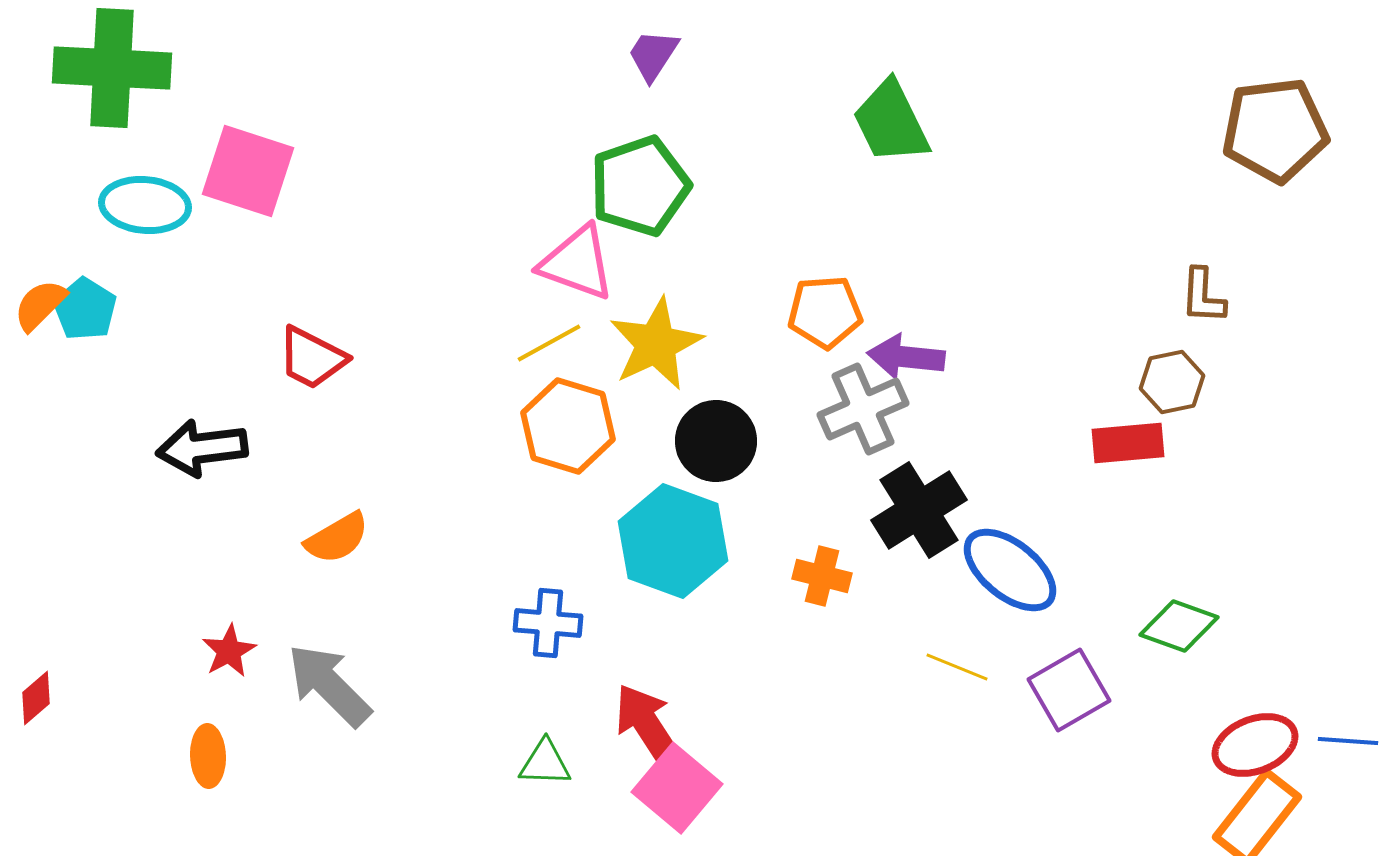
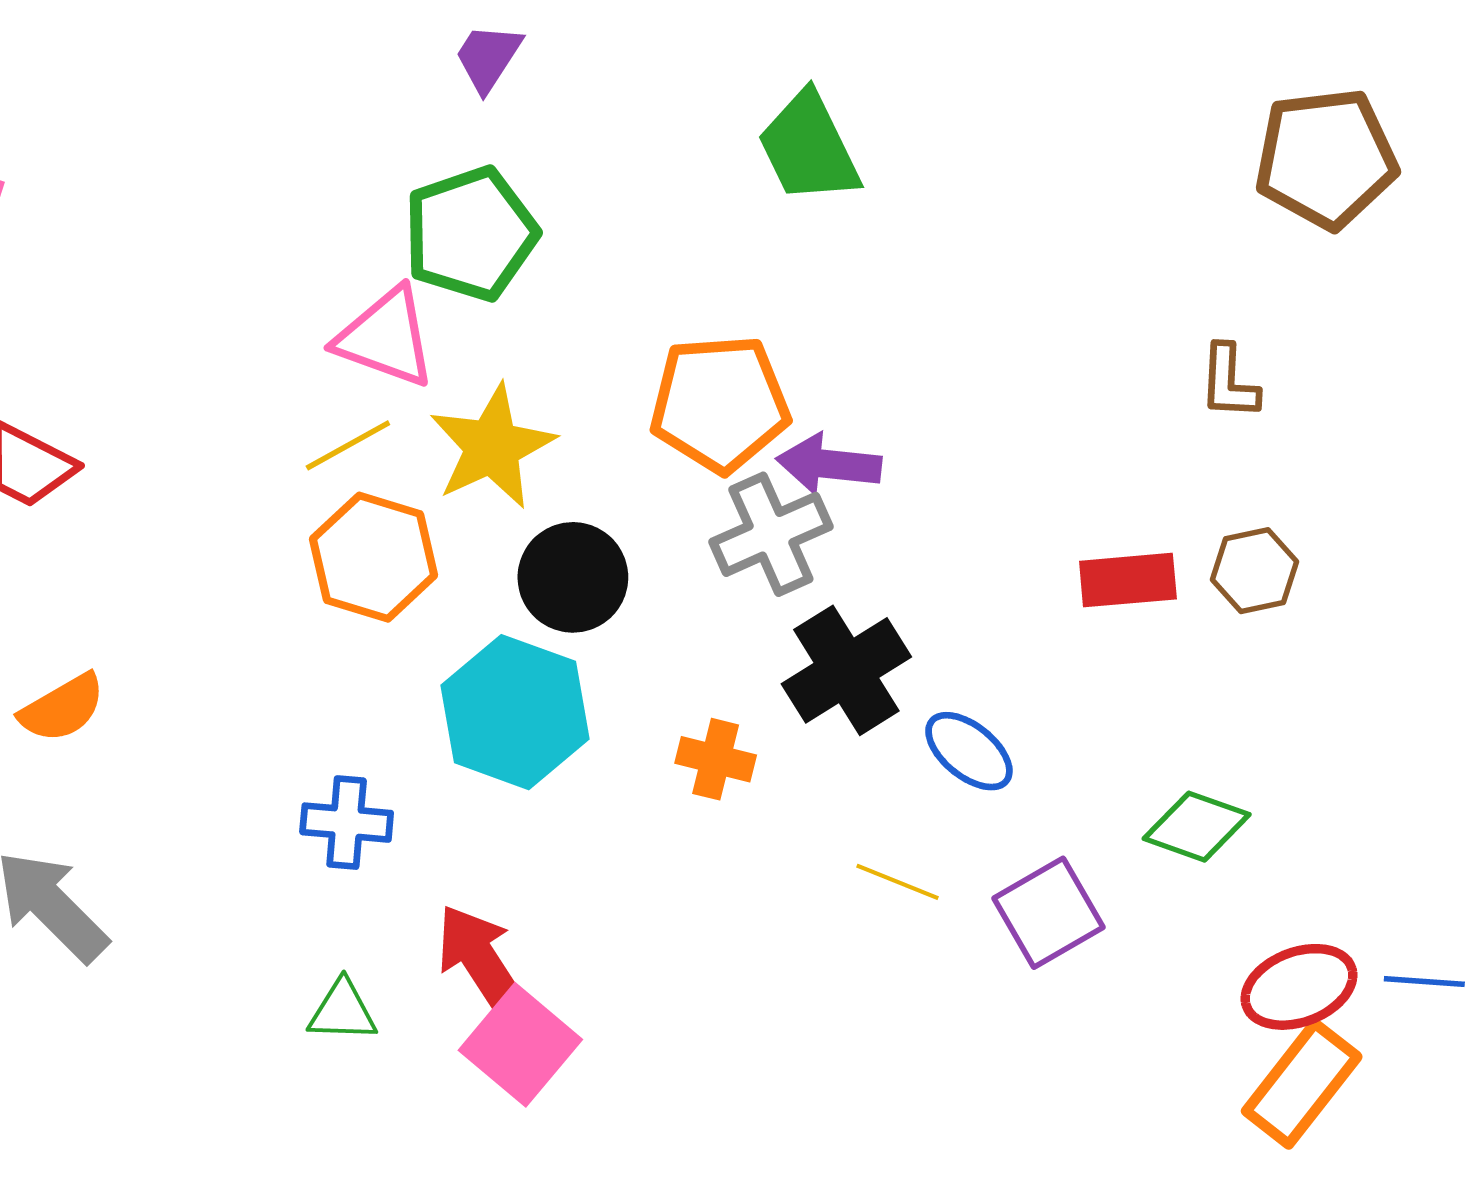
orange pentagon: (825, 312) -> (720, 404), size x1.4
brown hexagon: (1172, 382) -> (1255, 571), moved
blue ellipse: (1010, 570) -> (969, 751), size x0.7

